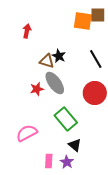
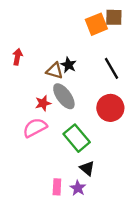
orange square: (83, 21) -> (96, 24), turned -30
red arrow: (27, 31) -> (17, 57), moved
pink semicircle: (27, 133) -> (35, 128), moved

